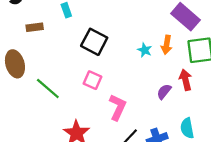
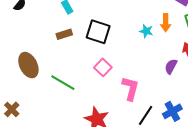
brown rectangle: (35, 27) -> (64, 34), moved
pink square: (92, 80) -> (103, 67), turned 30

